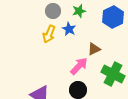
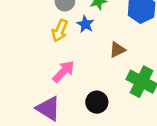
pink arrow: (79, 66) -> (64, 71), moved

